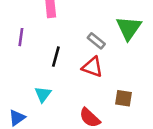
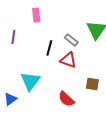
black line: (56, 57) -> (49, 48), moved
cyan triangle: (43, 94) -> (30, 81), size x1.5

